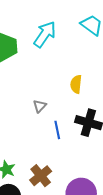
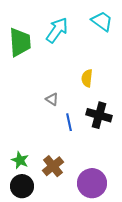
gray triangle: (40, 106) -> (52, 99), turned -40

